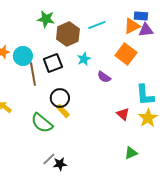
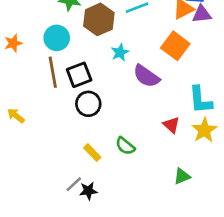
cyan circle: (23, 56) -> (57, 38), moved
black square: (53, 63) -> (79, 75), moved
purple semicircle: (104, 77) -> (146, 76), size x1.5
yellow rectangle: (63, 111) -> (92, 153), moved
green semicircle: (42, 123) -> (125, 146), moved, size x0.7

